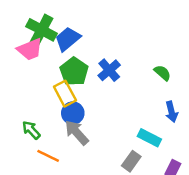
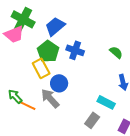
blue trapezoid: (68, 39) -> (55, 26), moved
blue cross: (109, 70) -> (75, 50), turned -30
blue circle: (73, 113) -> (59, 83), moved
orange line: (48, 156) -> (27, 105), moved

